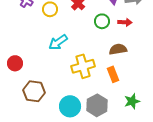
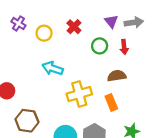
red arrow: (125, 22) -> (124, 47), turned 80
cyan arrow: (58, 42) -> (53, 68), turned 54

